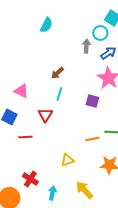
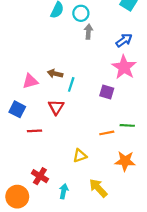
cyan circle: (100, 33) -> (81, 13), moved
gray arrow: (86, 46) -> (88, 32), moved
brown arrow: (57, 73) -> (55, 74), moved, turned 56
pink triangle: (21, 91) -> (30, 81), turned -42

